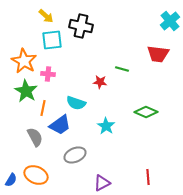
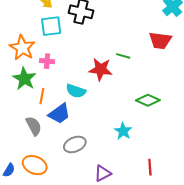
red star: (100, 82) -> (101, 69), size x1.6
cyan star: (106, 126) -> (123, 131), moved

